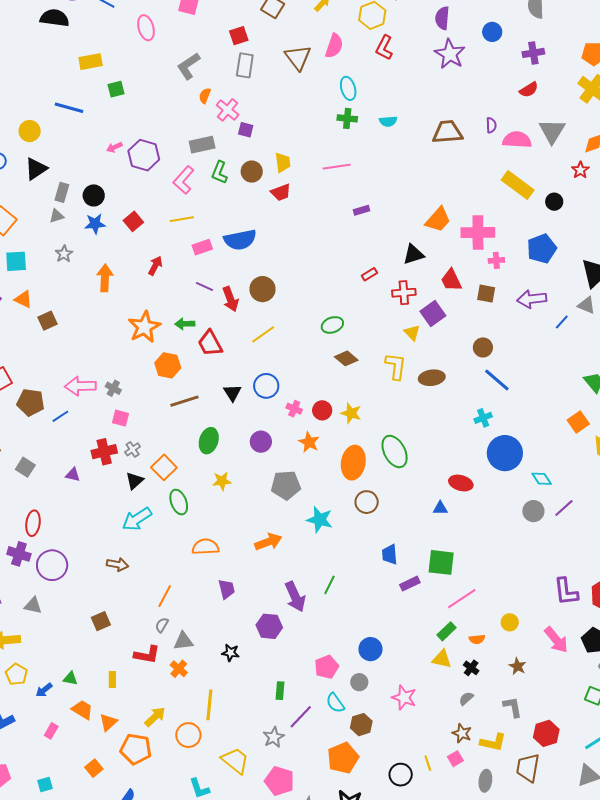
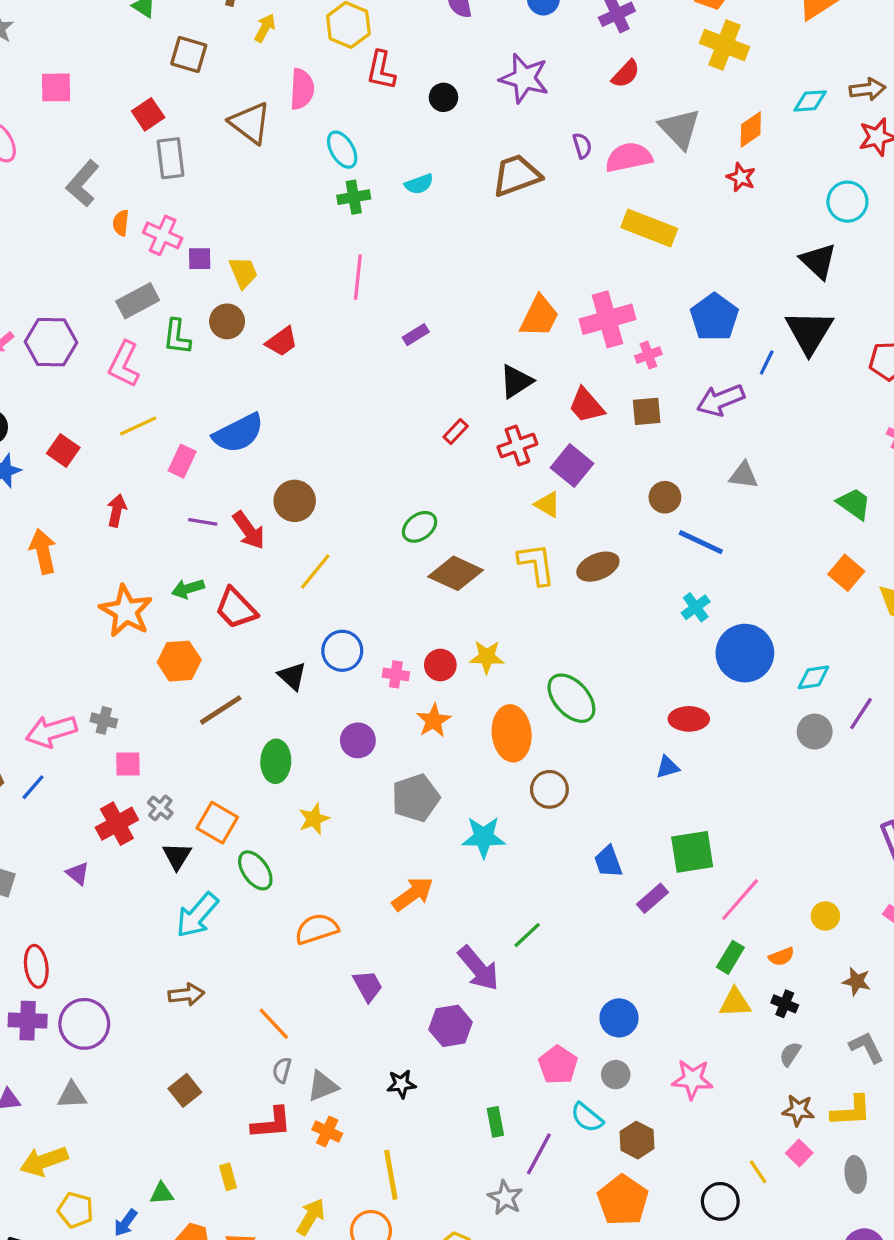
purple star: (450, 54) -> (524, 78), moved
yellow trapezoid: (283, 162) -> (243, 272), moved
pink line: (337, 167) -> (358, 277), turned -60
black circle: (554, 202) -> (443, 97), moved
pink rectangle: (202, 247) -> (182, 461), turned -30
gray triangle: (586, 305) -> (744, 475), moved
blue line: (562, 322) -> (767, 362), moved
brown diamond: (346, 358) -> (456, 573), size x1.4
orange star: (309, 442) -> (434, 721), turned 30
purple triangle: (73, 475) -> (78, 873), turned 42
cyan diamond: (542, 479) -> (813, 677), turned -50
green line: (329, 585) -> (527, 935), turned 36
orange line: (165, 596) -> (274, 1024), turned -55

